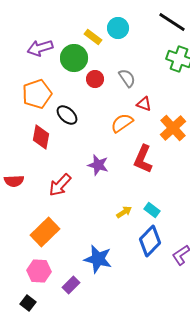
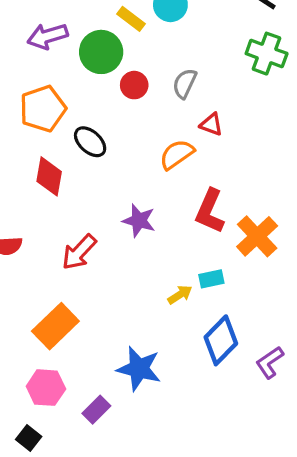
gray semicircle: (127, 78) -> (185, 83), turned -120
orange cross: (173, 128) -> (257, 236), moved
cyan rectangle: (152, 210) -> (211, 279), moved, turned -49

